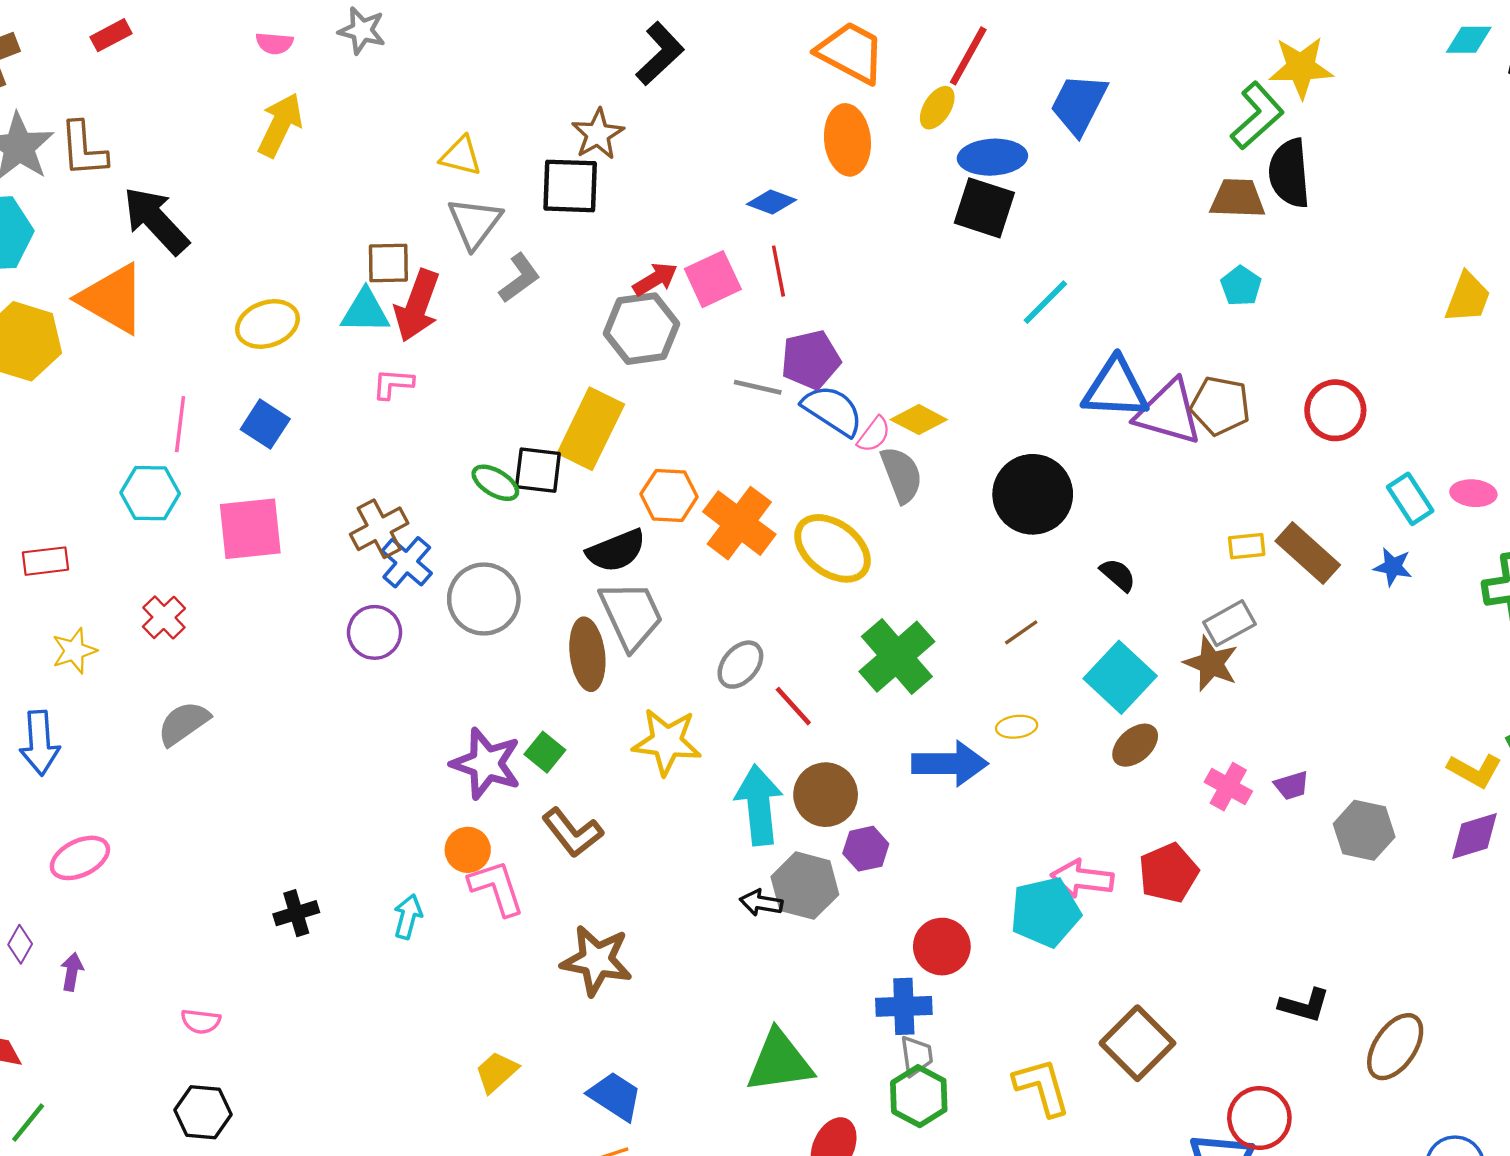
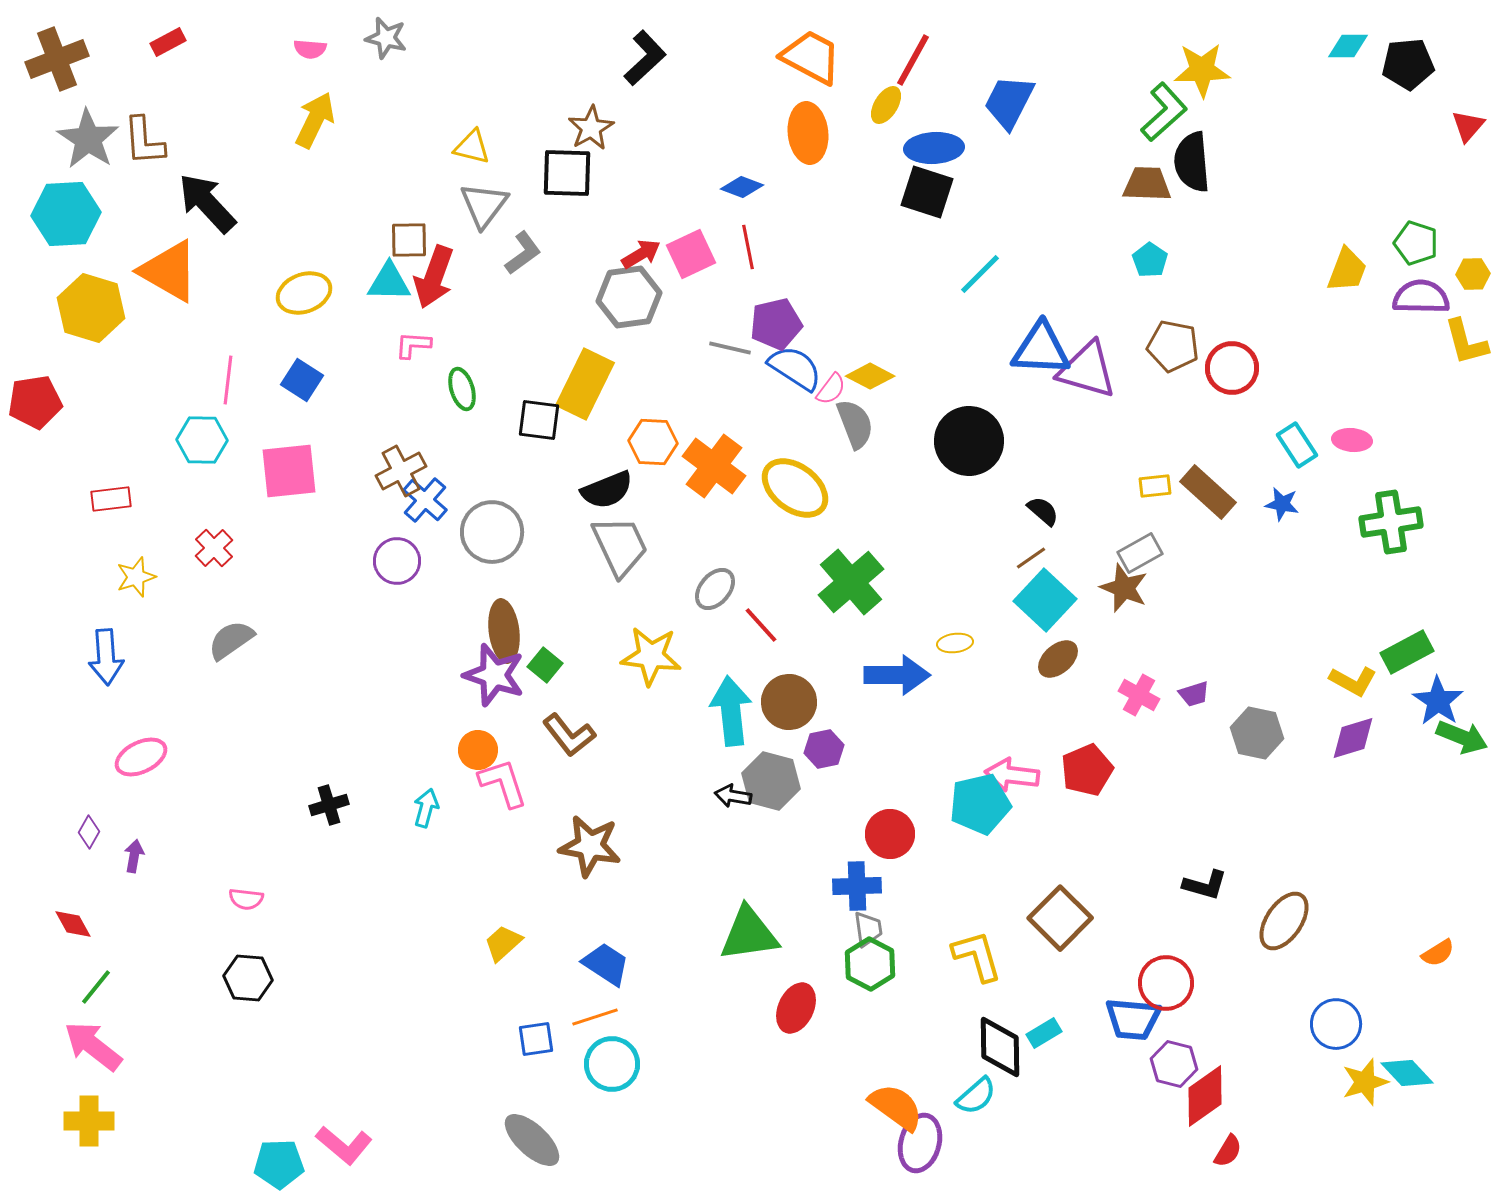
brown pentagon: (1220, 406) -> (1173, 346), moved
green ellipse: (495, 483) -> (462, 389), moved, turned 42
brown line: (1021, 632) -> (1031, 558), moved
brown ellipse: (587, 654) -> (504, 631), moved

